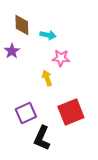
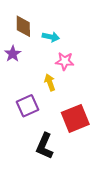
purple square: (26, 113) -> (28, 106), moved

